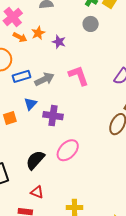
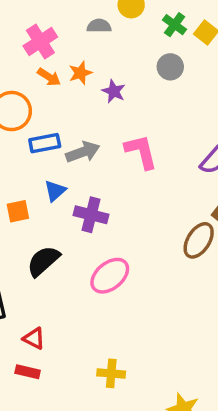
black semicircle: (35, 160) -> (43, 261), moved
red triangle: (37, 192) -> (34, 339), moved

